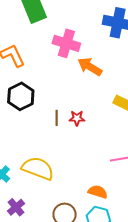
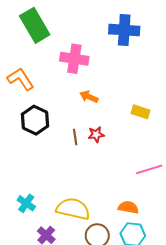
orange arrow: (90, 67) -> (89, 97), moved, size x0.7
yellow semicircle: (38, 168) -> (73, 209), moved

